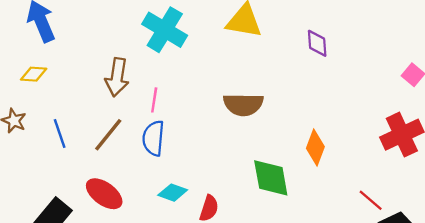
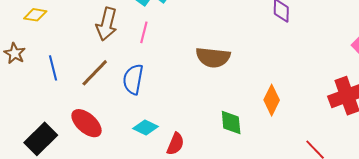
pink line: (154, 100) -> (144, 32), moved
green diamond: (271, 178) -> (231, 123), size x0.7

